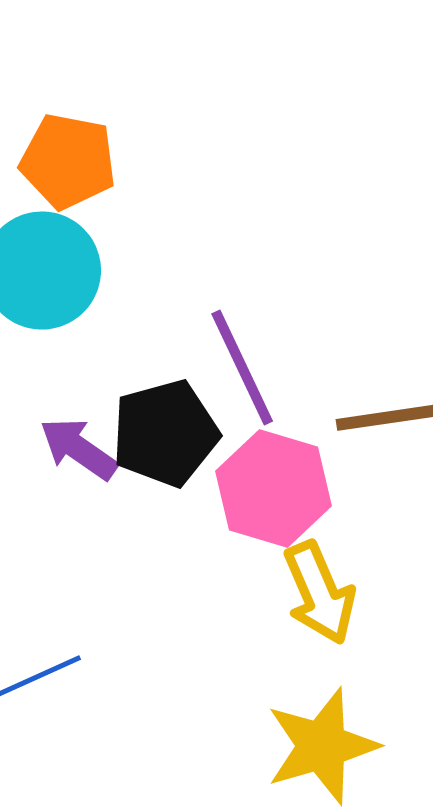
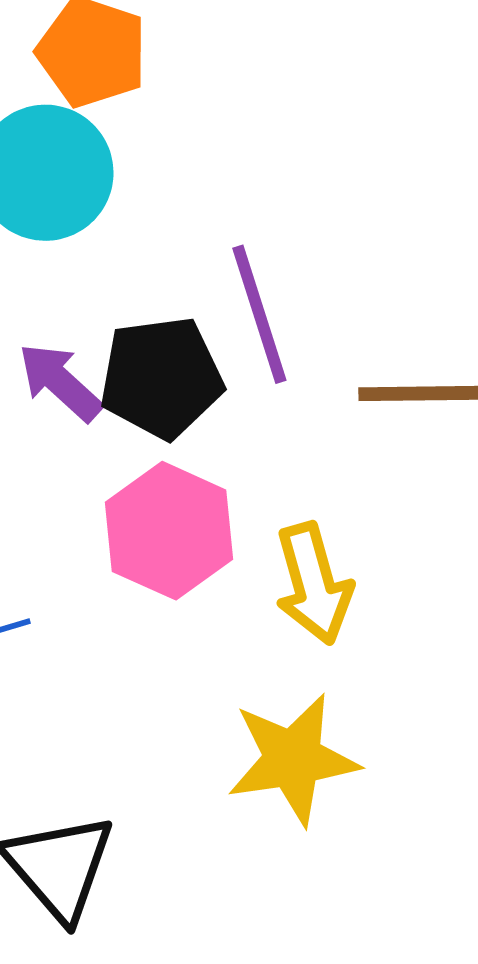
pink hexagon: (274, 488) -> (169, 531), moved

